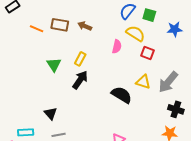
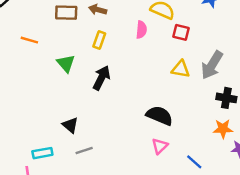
orange line: (37, 29) -> (29, 40), moved
yellow rectangle: (80, 59) -> (99, 40), moved
black semicircle: (122, 95) -> (160, 116), moved

